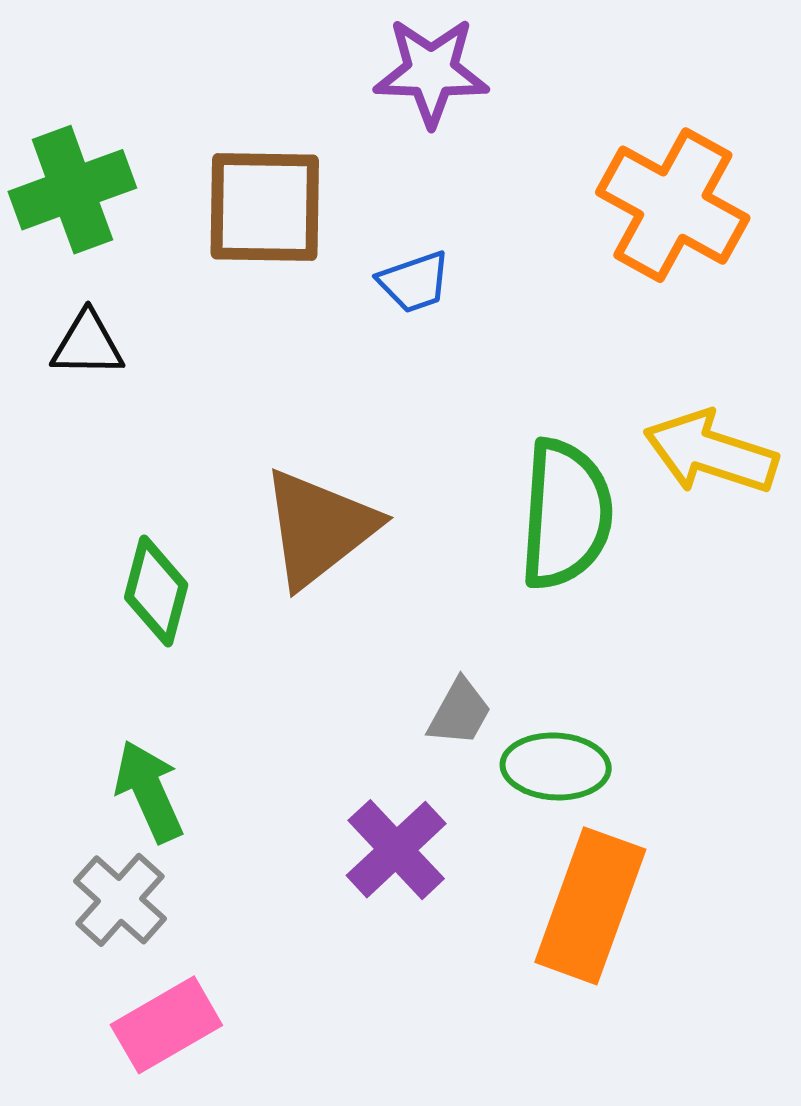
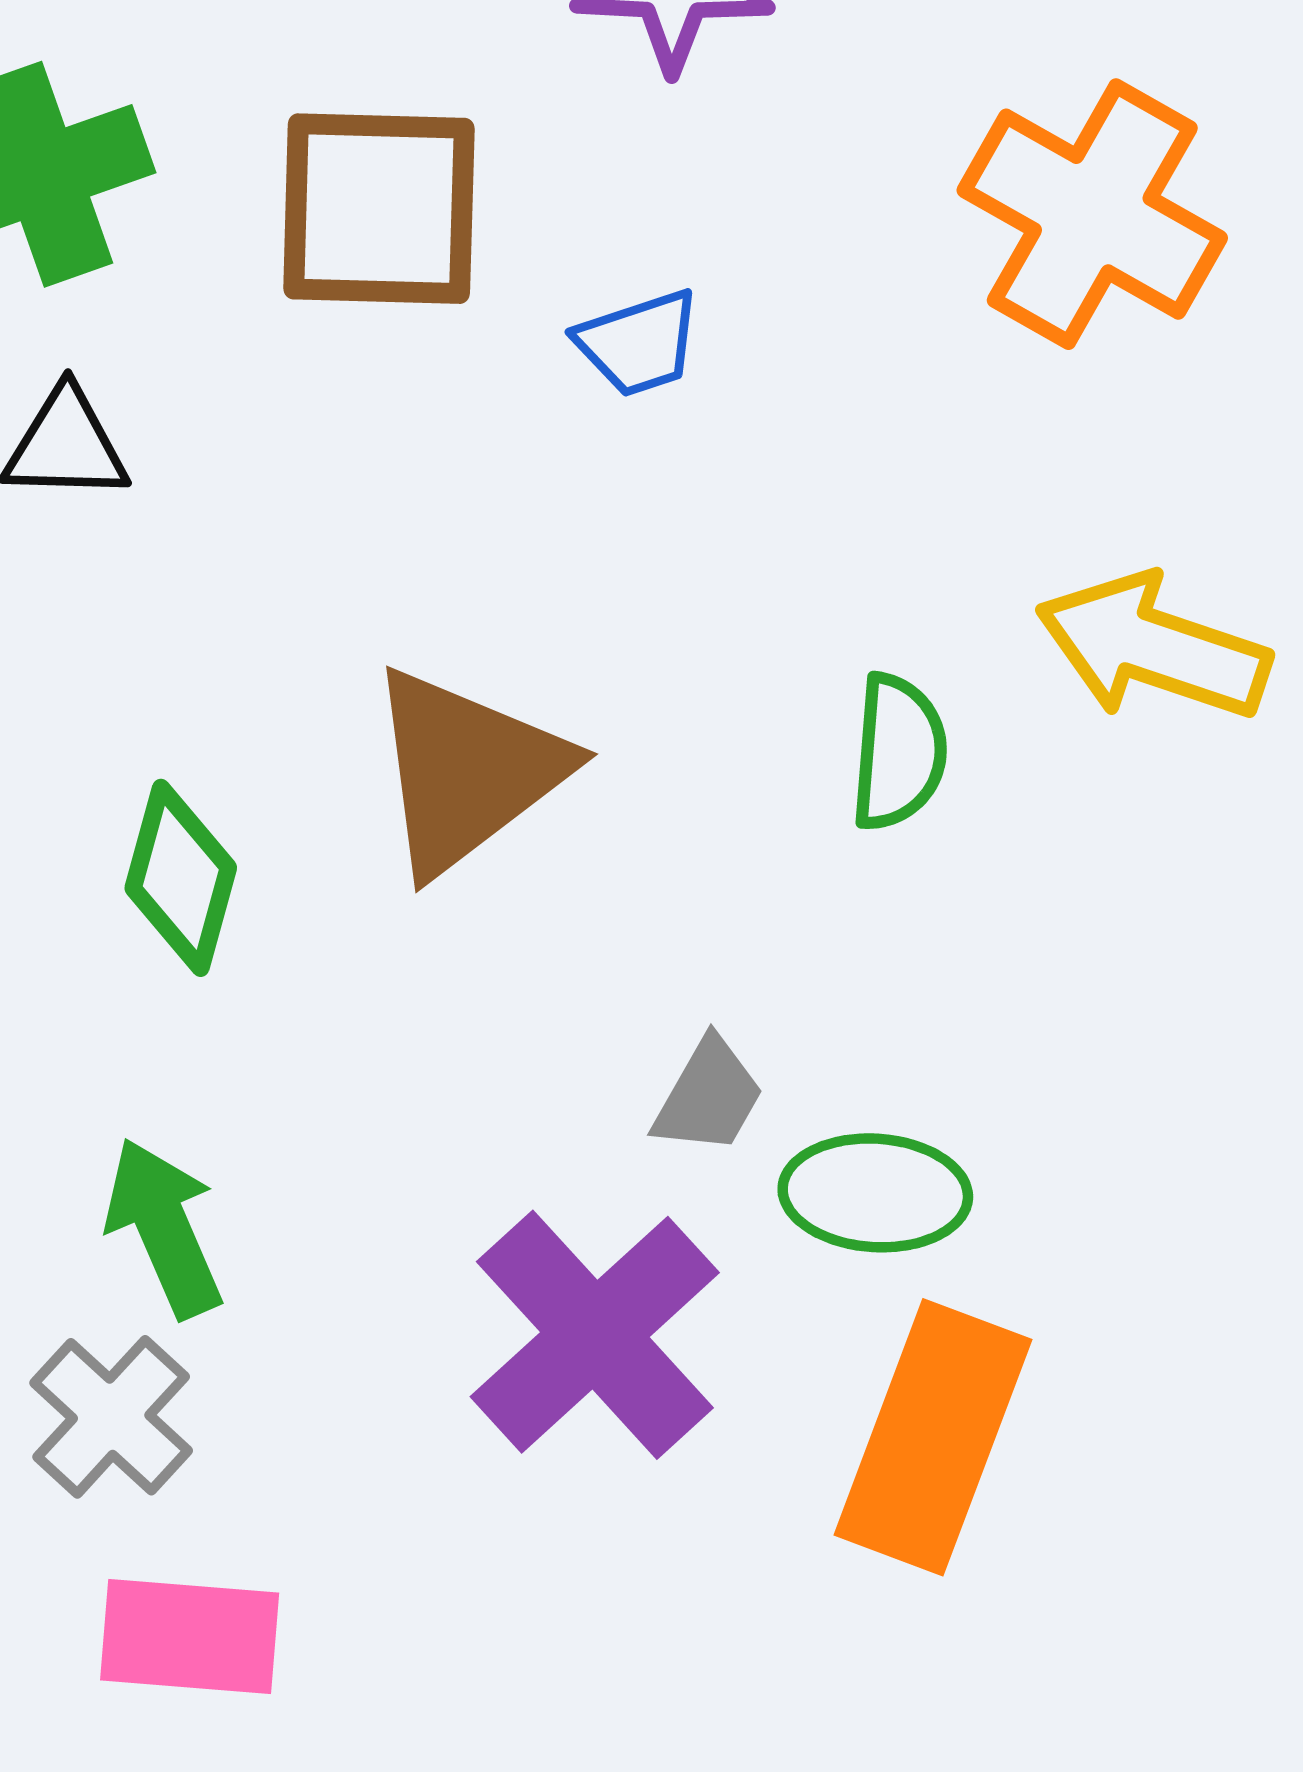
green semicircle: (566, 514) -> (898, 752), size x0.6
purple cross: (396, 850) -> (595, 1335), size x1.4
pink rectangle: (166, 1025) -> (190, 1637), turned 34

